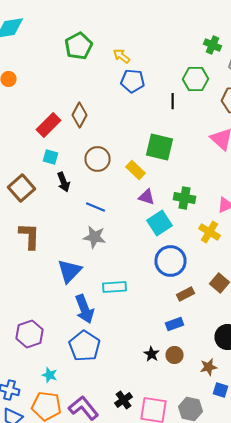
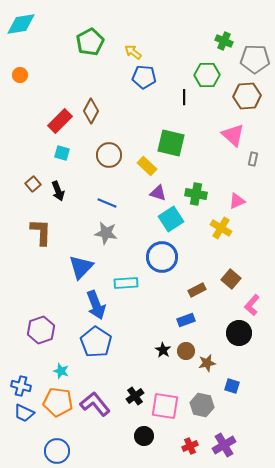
black arrow: (64, 182) -> (58, 191), moved
brown square: (22, 188) -> (33, 184), size x0.6
blue circle: (170, 261) -> (162, 257), moved
brown star: (208, 367) -> (207, 363), moved

